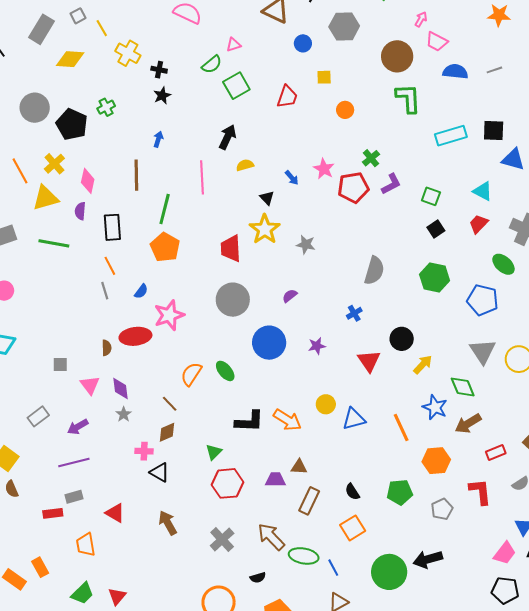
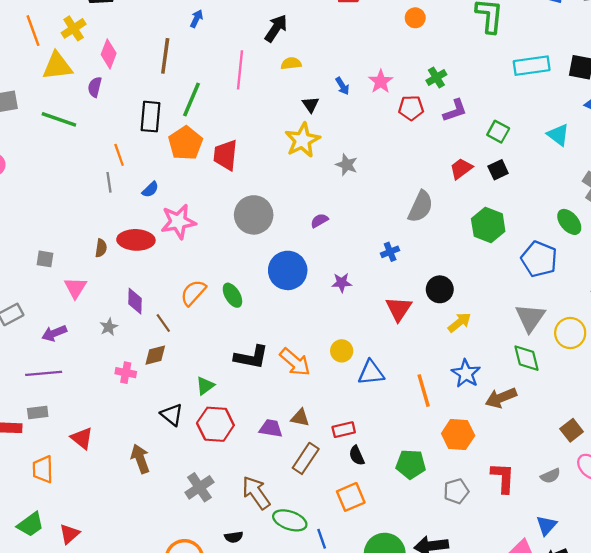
red pentagon: (353, 187) -> (411, 108), size x0.7
red trapezoid: (479, 224) -> (461, 169), moved
black rectangle: (112, 227) -> (150, 117), moved
red trapezoid: (231, 248) -> (226, 155), moved
green diamond: (463, 387) -> (527, 358), moved
purple diamond: (121, 388) -> (135, 301), moved
red rectangle: (496, 452) -> (344, 430), moved
black triangle: (160, 472) -> (172, 415), moved

